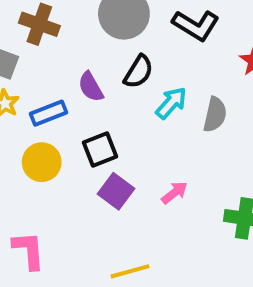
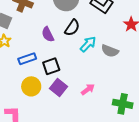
blue rectangle: (48, 113) -> (27, 59), moved
gray semicircle: (215, 115) -> (110, 51), turned 96
yellow circle: (42, 162) -> (31, 86), moved

